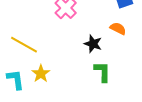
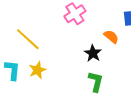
orange semicircle: (118, 28) -> (111, 37), moved

